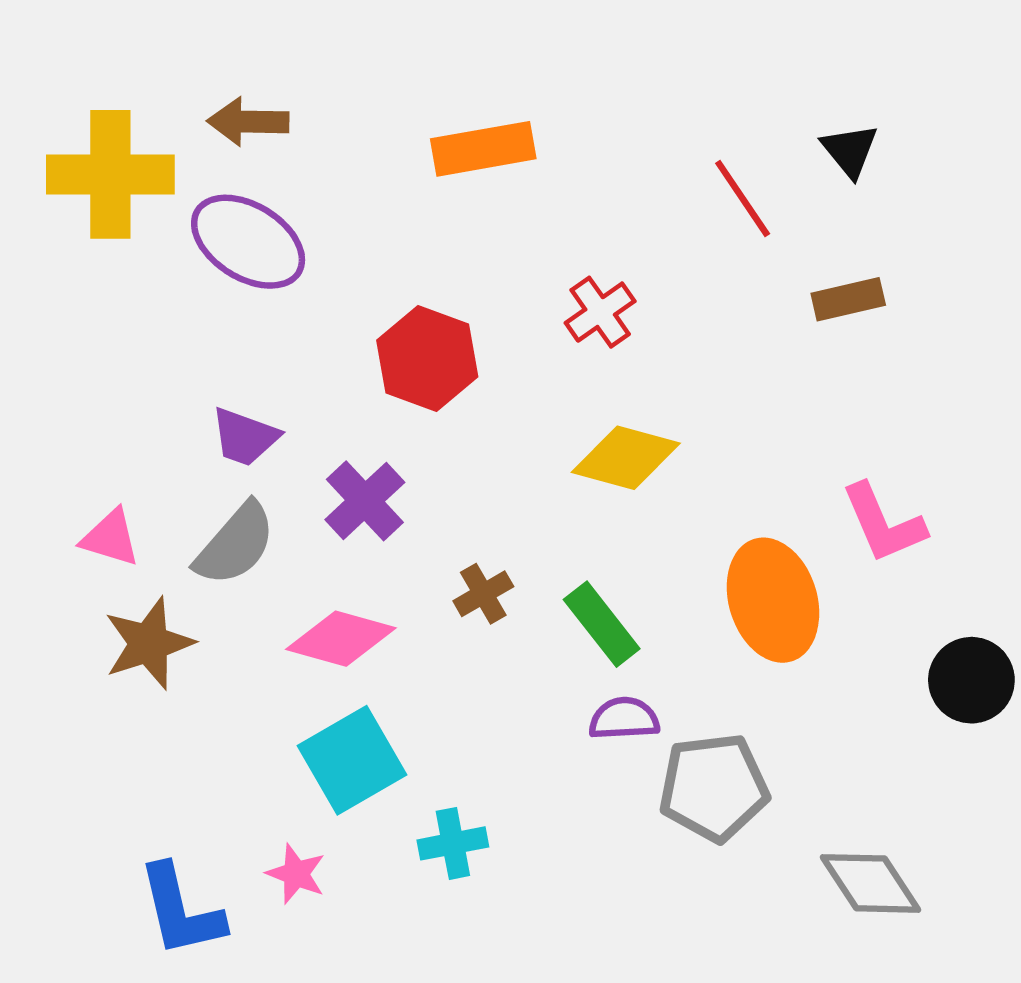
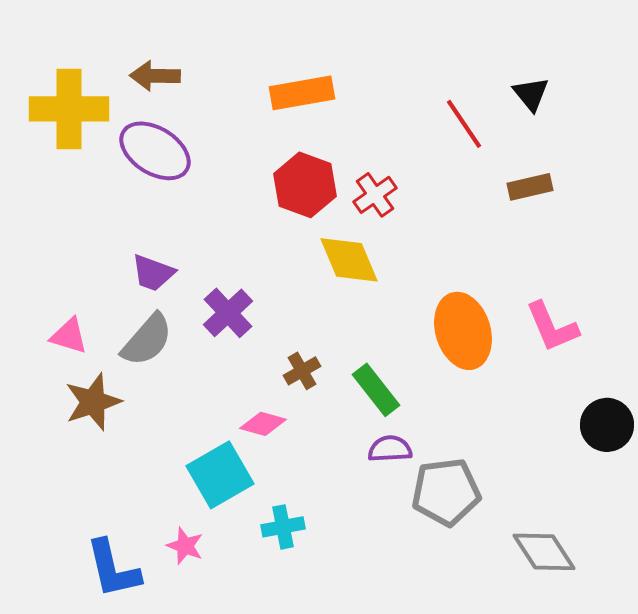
red hexagon: (427, 358) -> (305, 185), moved
yellow diamond: (626, 458) -> (349, 260), moved, turned 52
orange ellipse: (773, 600) -> (463, 331), moved
pink diamond: (341, 639) -> (263, 424), moved, size x0.7

